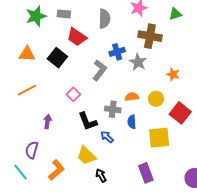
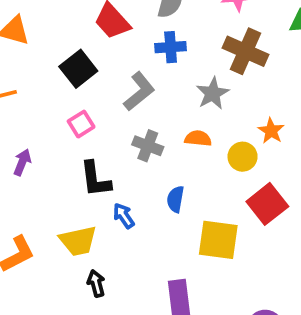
blue cross: (117, 52) -> (171, 47), moved
black square: (57, 58) -> (78, 69), moved
orange semicircle: (132, 97) -> (198, 138), moved
yellow circle: (156, 99) -> (243, 157), moved
gray cross: (113, 109) -> (148, 146), moved
yellow trapezoid: (86, 156) -> (78, 241), turned -70

